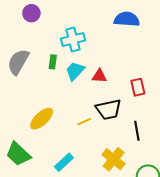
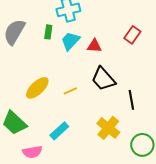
red rectangle: (138, 87) -> (132, 35), moved, turned 48
black trapezoid: (108, 110) -> (103, 79), turned 60
yellow line: (84, 122) -> (70, 91), moved

